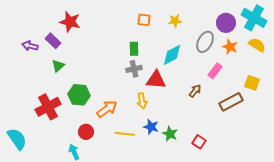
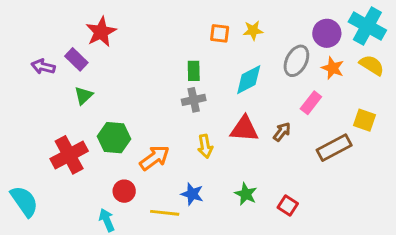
orange square: (144, 20) -> (220, 33), moved
red star: (70, 22) -> (101, 32), turned 30
red triangle: (156, 80) -> (244, 129), moved
blue star: (151, 127) -> (192, 194), moved
yellow line: (125, 134) -> (165, 213), moved

